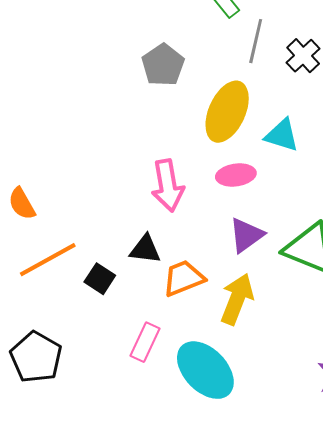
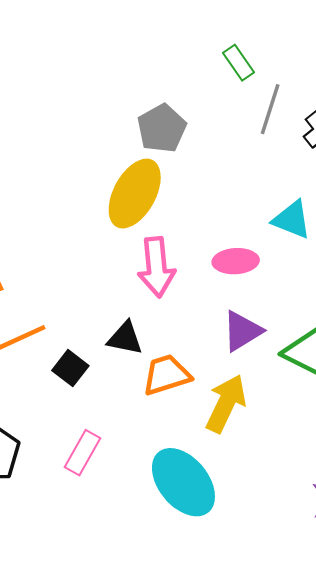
yellow ellipse: (227, 112) -> (135, 194), moved
pink rectangle: (145, 342) -> (82, 453), moved

